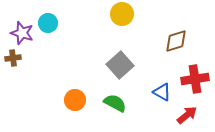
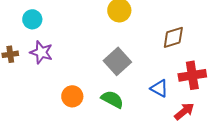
cyan circle: (48, 23) -> (32, 19), moved
purple star: (22, 33) -> (41, 52), moved

